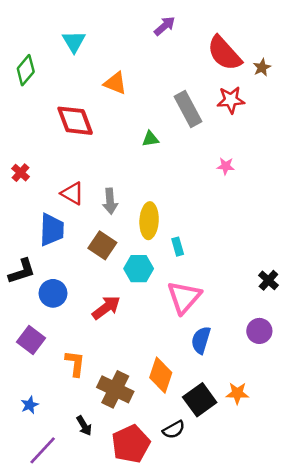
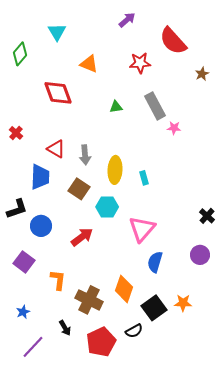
brown star: (262, 67) -> (202, 74), moved
red star: (231, 100) -> (140, 63), moved
gray rectangle: (188, 109) -> (155, 106), moved
cyan rectangle: (178, 247) -> (144, 178), moved

